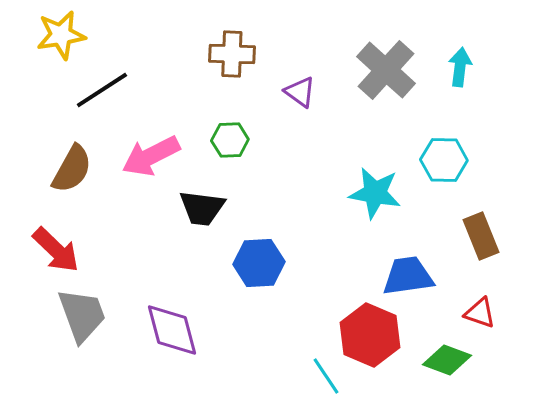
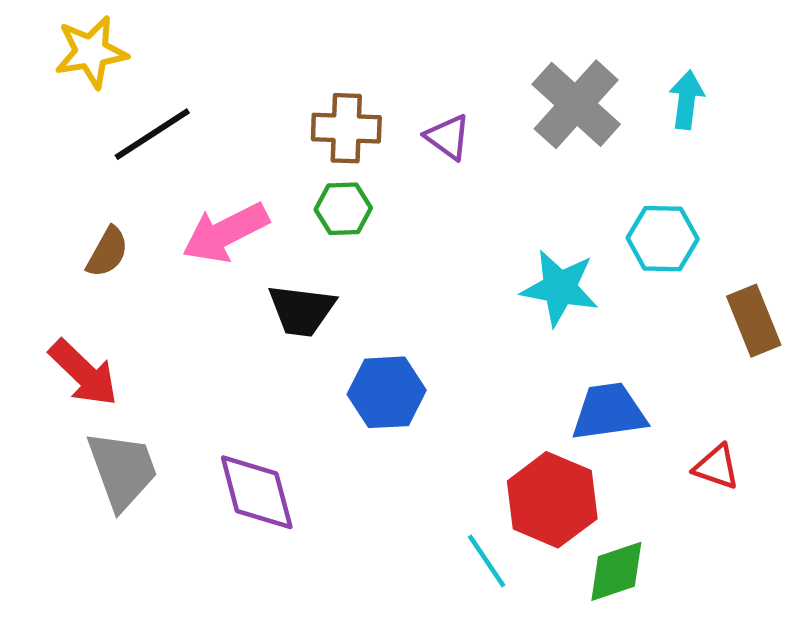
brown cross: (232, 54) -> (346, 128), moved
brown semicircle: (72, 169) -> (107, 252), size x0.7
brown rectangle: (481, 236) -> (754, 321), moved
green diamond: (447, 360) -> (616, 571), moved, turned -39

